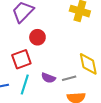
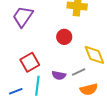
red circle: (37, 37) -> (64, 37), moved

